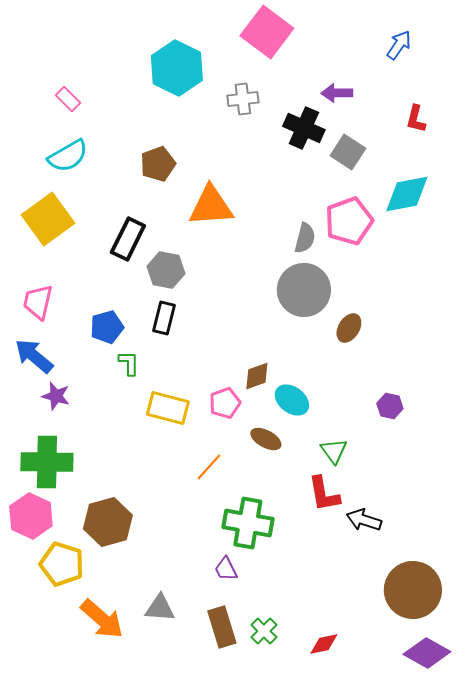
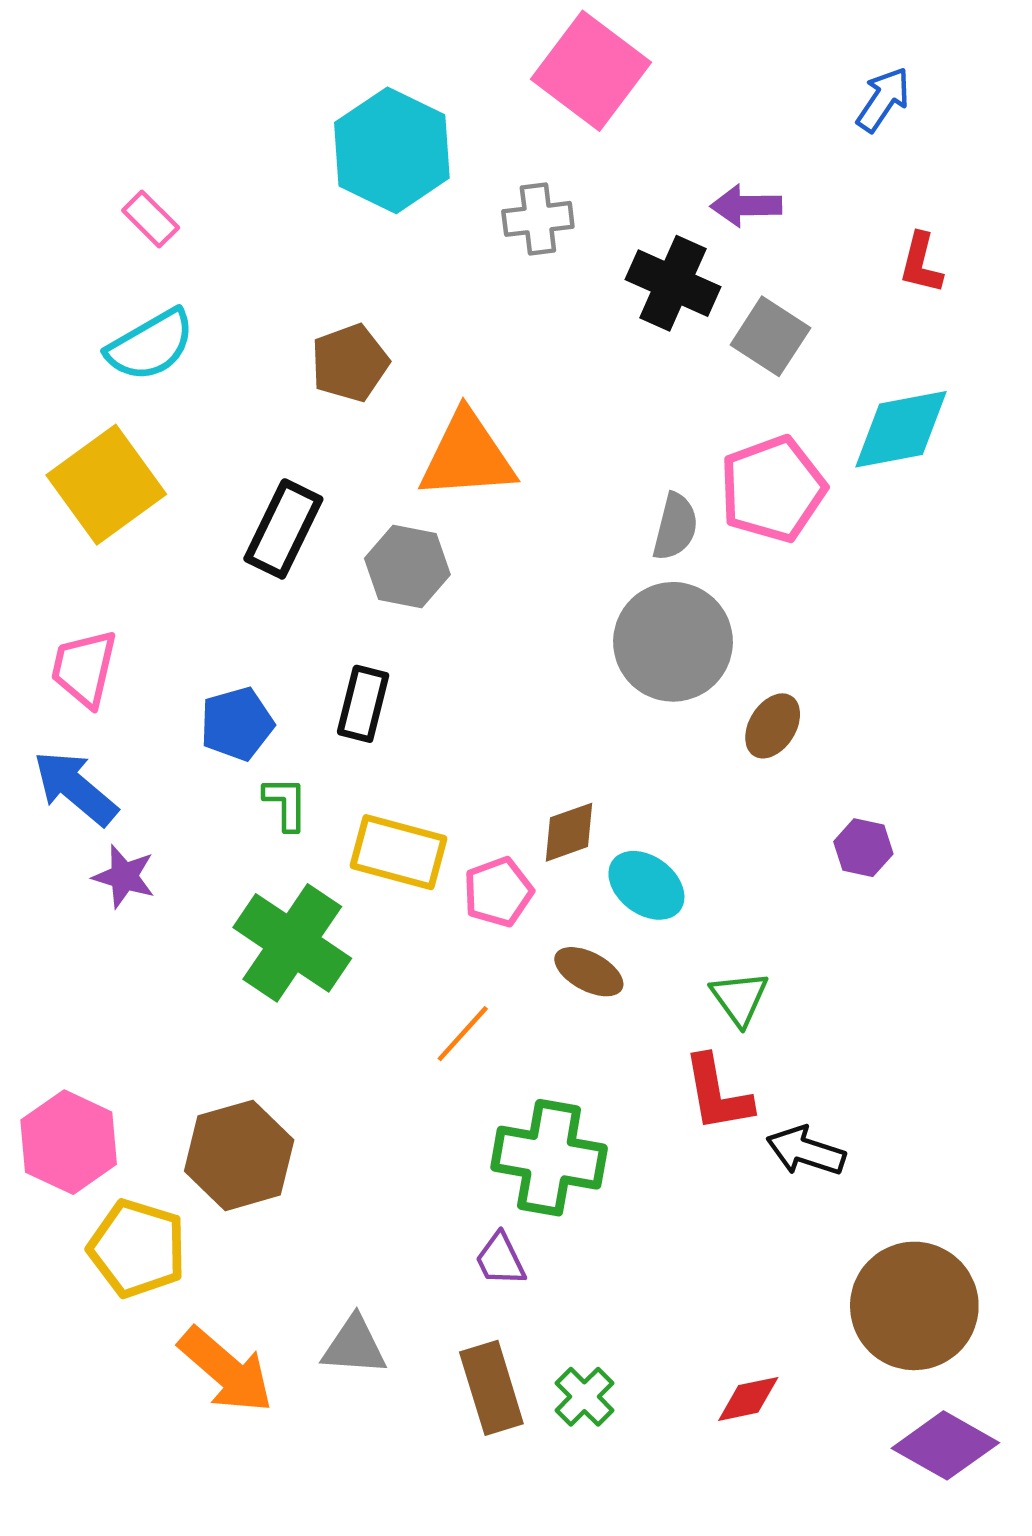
gray hexagon: (166, 270) -> (407, 567), moved
purple hexagon: (390, 406) -> (863, 848), moved
yellow rectangle: (168, 408) -> (398, 852), moved
green cross: (47, 462) -> (292, 943), moved, turned 33
red diamond: (324, 644) -> (748, 1399), moved

